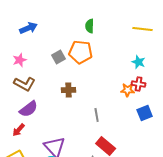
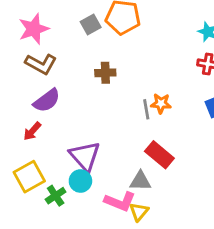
pink star: (20, 60) -> (34, 29), size x1.5
orange star: (128, 90) -> (161, 103), moved

